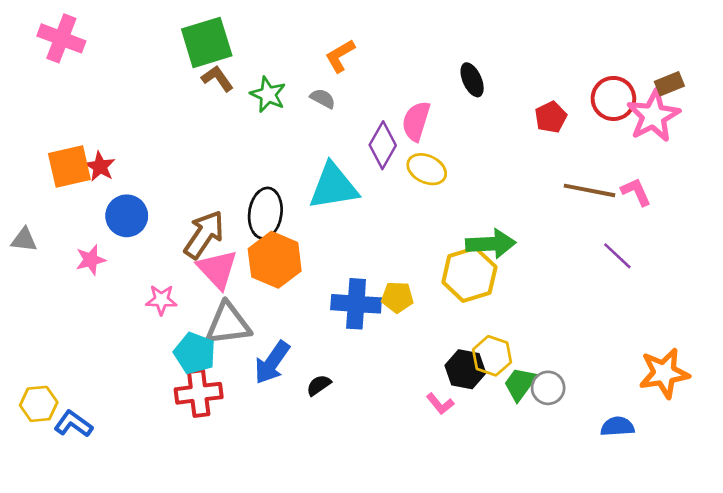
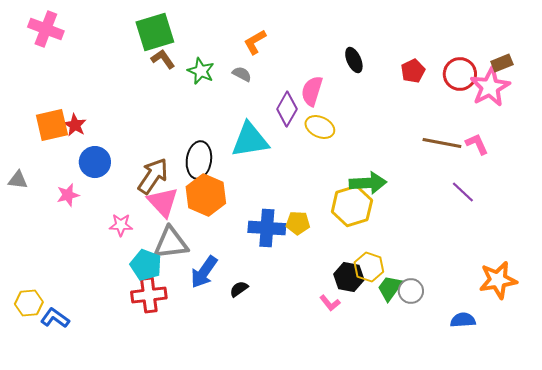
red pentagon: (551, 117) -> (413, 71), moved

